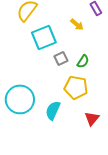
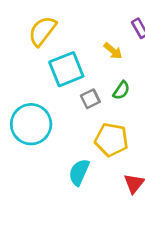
green semicircle: (83, 61) -> (121, 90), moved
cyan circle: (20, 99) -> (31, 124), moved

